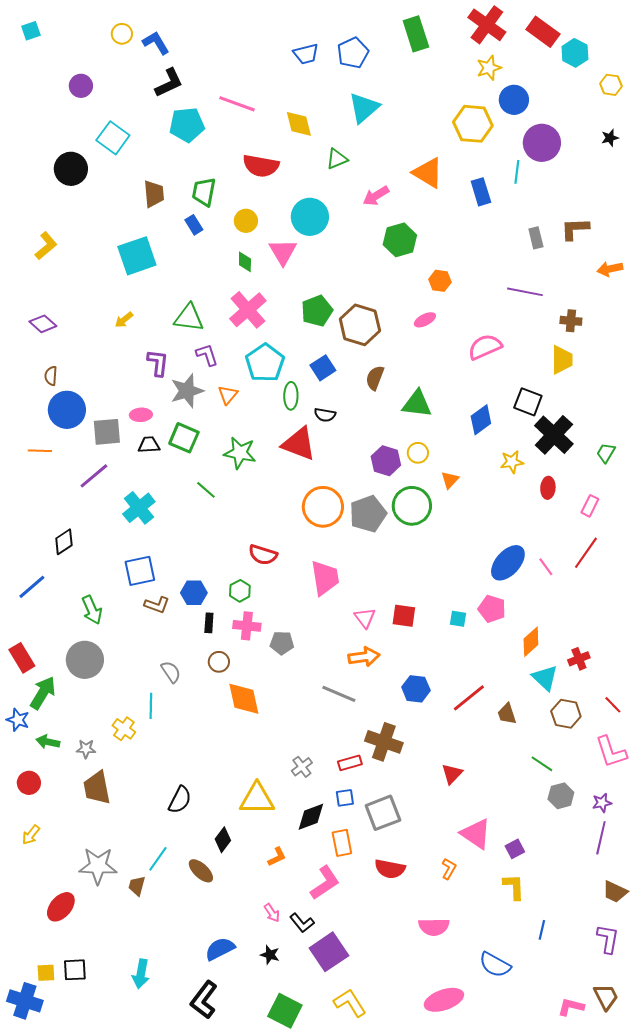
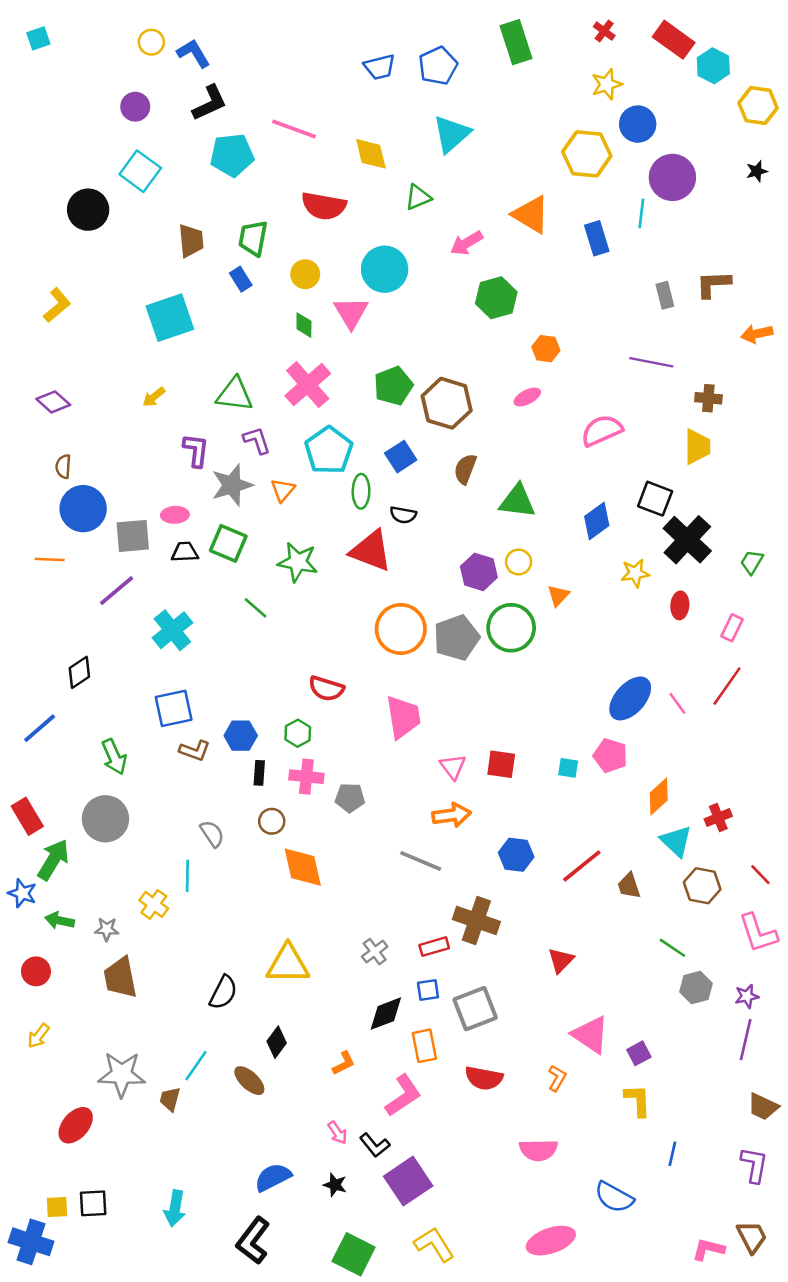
red cross: (487, 25) -> (604, 31), size x0.5
yellow hexagon: (611, 85) -> (758, 105), size x1.4
purple circle: (81, 86) -> (135, 107), moved
yellow triangle: (257, 799) -> (288, 964), moved

